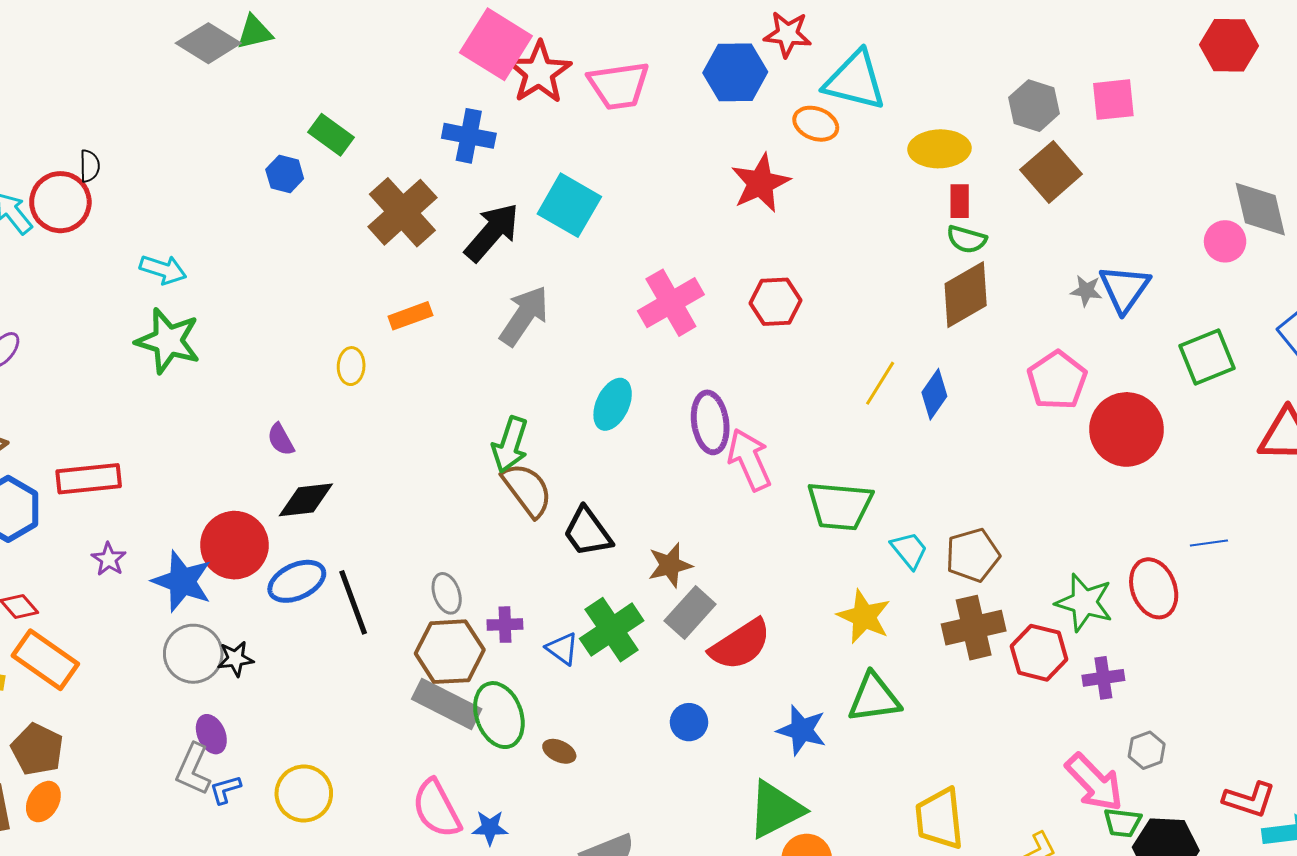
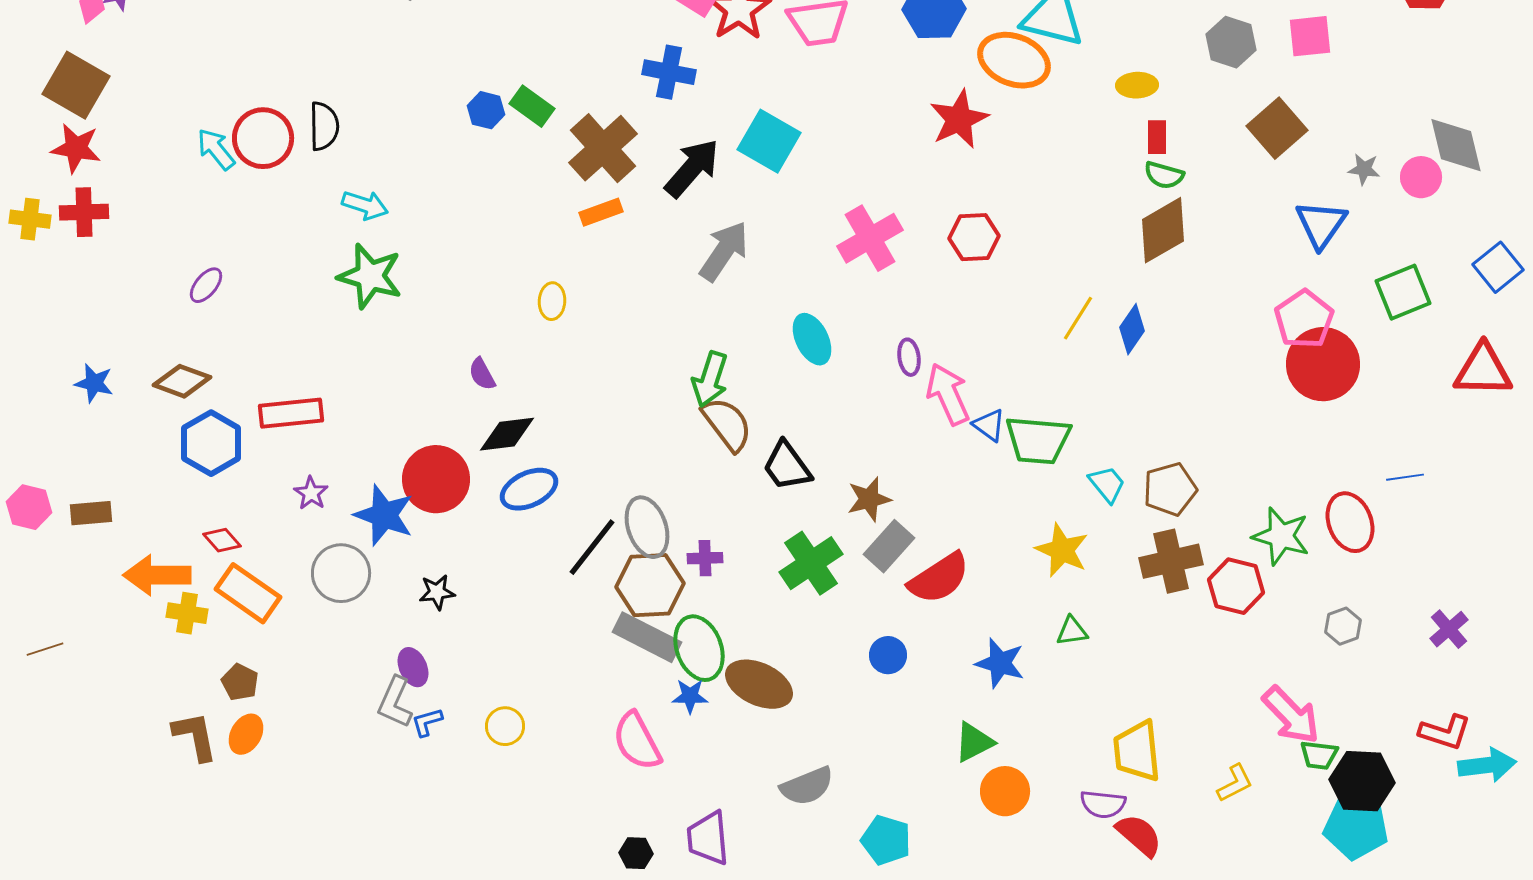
orange ellipse: (816, 124) -> (1014, 60), size x1.6
green rectangle: (331, 135) -> (532, 106), moved
yellow ellipse: (939, 149) -> (1137, 85), size x0.7
black semicircle: (90, 166) -> (324, 126), moved, size x1.5
brown square: (1051, 172) -> (1277, 128), moved
gray star: (1086, 291) -> (1364, 169), moved
orange rectangle: (410, 316) -> (601, 212), moved
pink pentagon: (1057, 380) -> (1304, 319), moved
cyan ellipse: (613, 404) -> (812, 339), turned -51
purple ellipse: (710, 422) -> (909, 357), size x0.6
blue ellipse: (297, 581) -> (529, 489), moved
gray ellipse: (447, 593) -> (647, 527), size x1.5
black line: (353, 602) -> (592, 547), moved, turned 58
blue triangle: (562, 649) -> (989, 425), moved
gray circle: (193, 654) -> (341, 573), moved
purple cross: (1103, 678) -> (1449, 629), moved, turned -33
green triangle: (874, 698) -> (1072, 631), size x0.6
brown pentagon: (37, 749) -> (240, 682), size x0.7
gray hexagon: (1147, 750) -> (1343, 626), moved
brown ellipse: (559, 751) -> (759, 684), size x2.0
yellow circle: (304, 794) -> (505, 726), size x0.7
green triangle: (776, 810) -> (974, 742), size x0.7
blue star: (490, 828) -> (690, 696), moved

